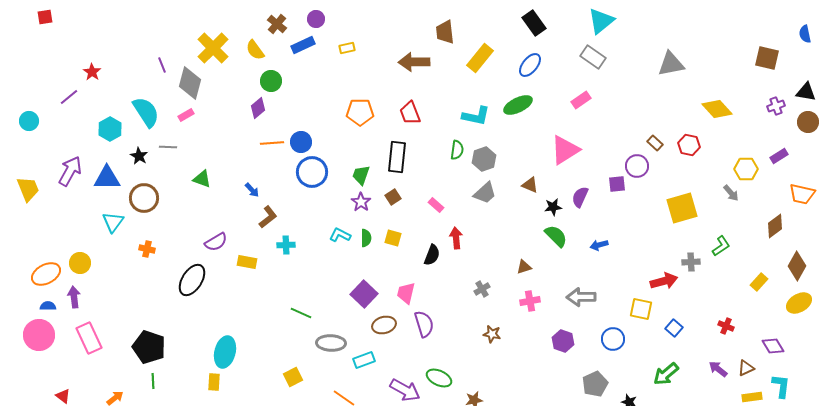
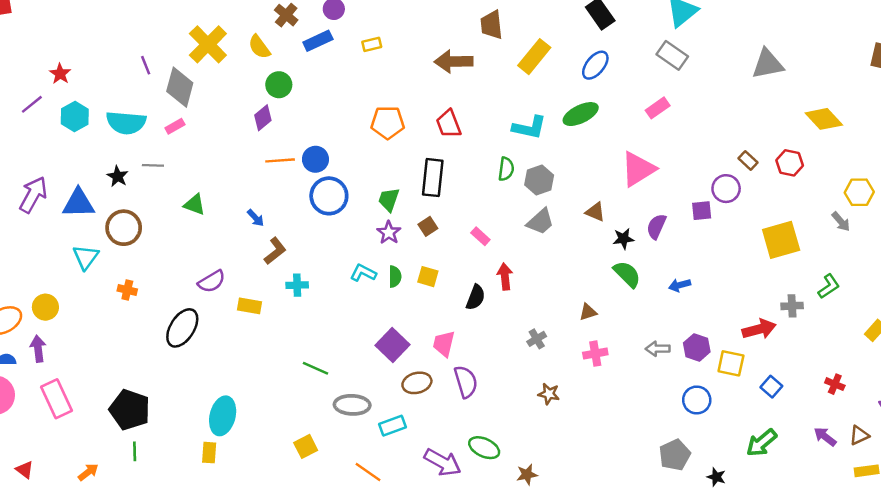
cyan semicircle: (146, 112) -> (126, 123), turned 128
cyan hexagon: (110, 129) -> (75, 116), moved
gray arrow: (581, 297) -> (658, 349), size x0.7
purple hexagon: (563, 341) -> (697, 347), moved

